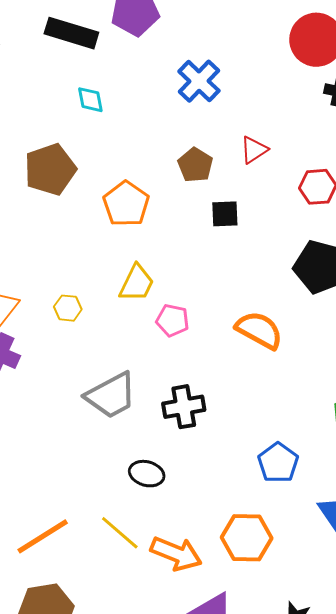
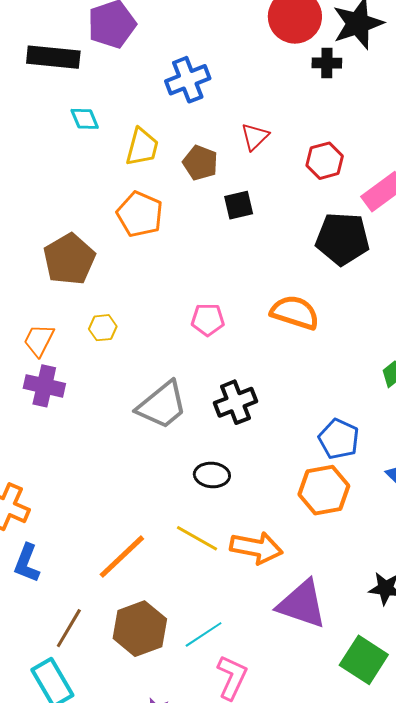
blue cross: (199, 81) -> (188, 80), turned 36
brown pentagon: (50, 169) -> (69, 259), moved
yellow trapezoid: (137, 283) -> (142, 147), moved
orange hexagon: (247, 538) -> (324, 490), moved

